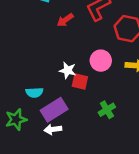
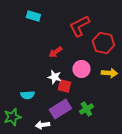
red arrow: (65, 20) -> (55, 52), moved
purple rectangle: (54, 110) -> (60, 109), moved

